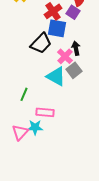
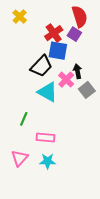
gray square: (74, 70) -> (87, 90), moved
cyan triangle: (56, 76) -> (48, 92), moved
cyan star: (35, 127) -> (48, 161), moved

